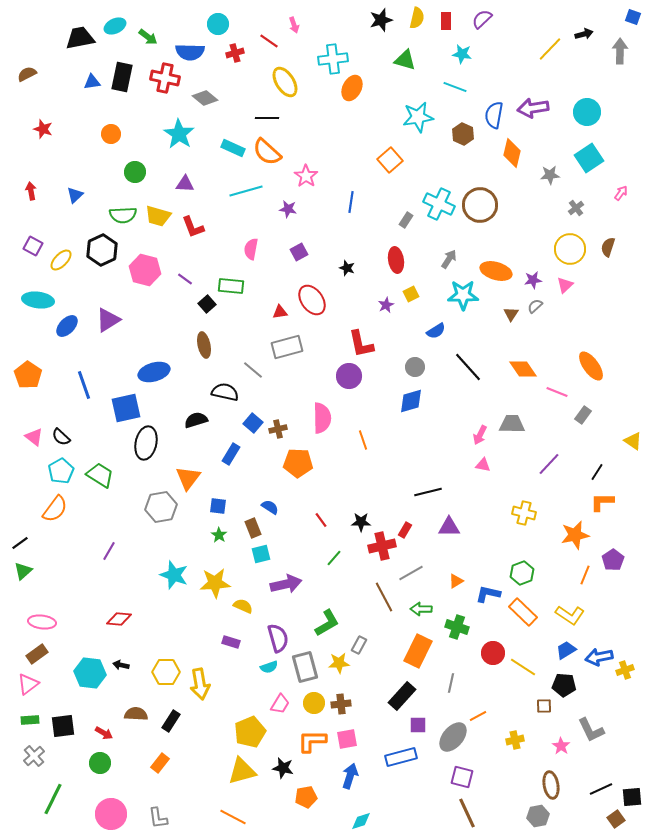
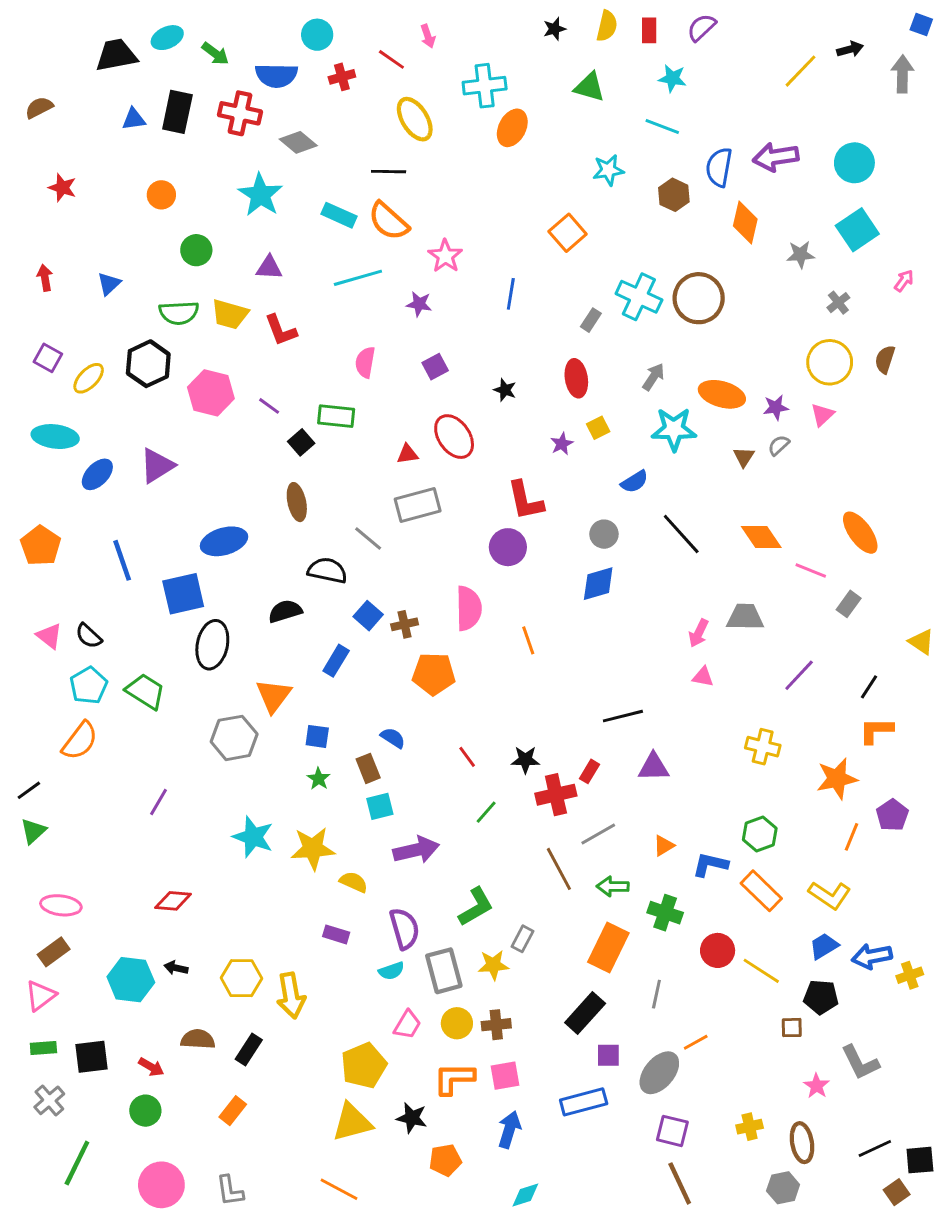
black star: (381, 20) -> (554, 29), size x0.7
cyan star: (418, 117) -> (608, 170), size x0.7
yellow cross: (515, 740) -> (750, 1127), moved

